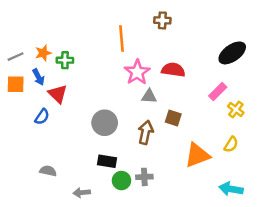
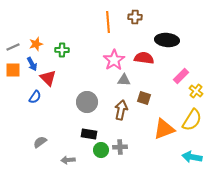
orange line: (121, 39) -> (108, 22), moved
black ellipse: (232, 53) -> (167, 40), moved, turned 40
green cross: (65, 60) -> (62, 50), moved
yellow semicircle: (231, 144) -> (192, 120), size x1.6
gray semicircle: (48, 171) -> (40, 142), turned -48

